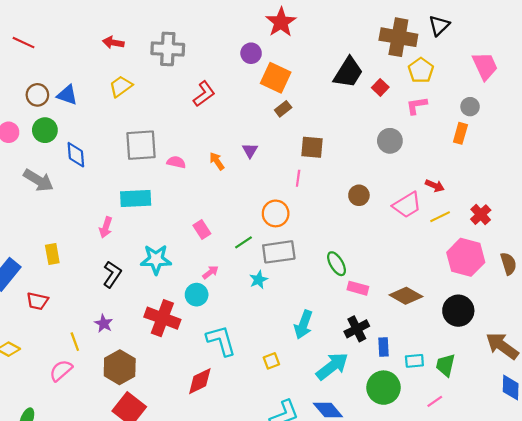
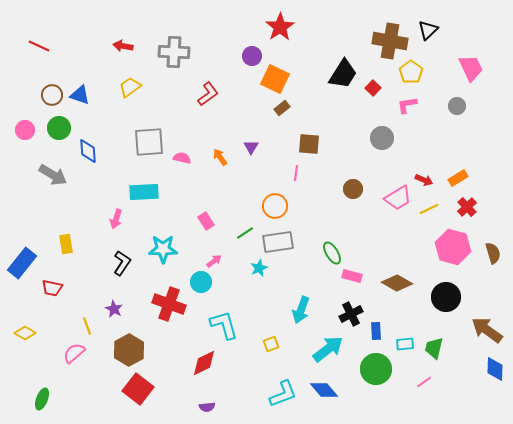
orange rectangle: (460, 133) -> (458, 178), moved, turned 42

